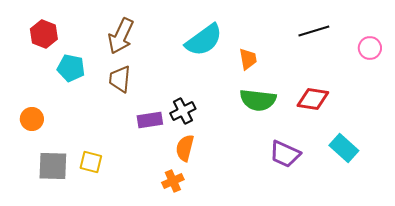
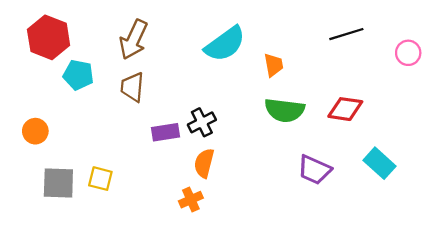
red hexagon: (44, 34) -> (49, 37), size x1.4

